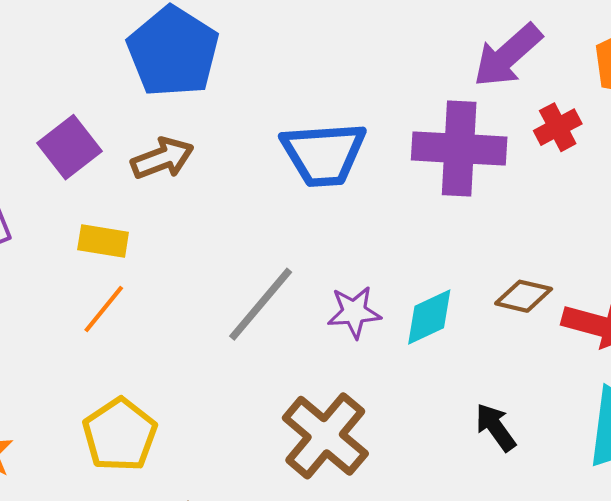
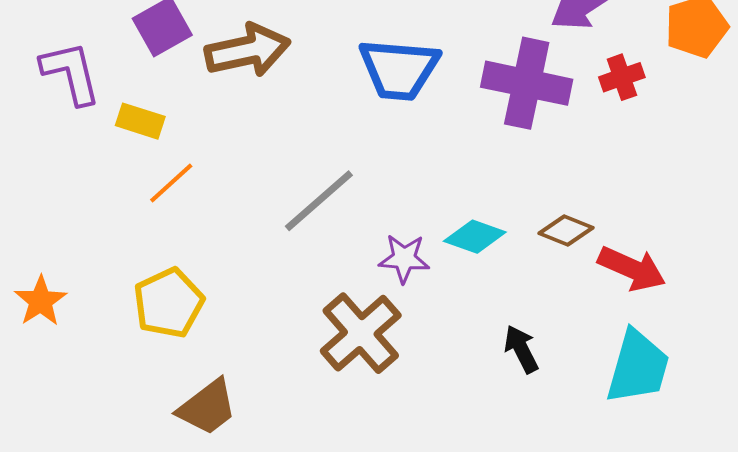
brown arrow: (162, 158) -> (248, 50), size x1.4
yellow rectangle: (103, 241) -> (140, 121), moved
purple star: (354, 312) -> (404, 258), moved
cyan diamond: (429, 317) -> (475, 237), turned 36

